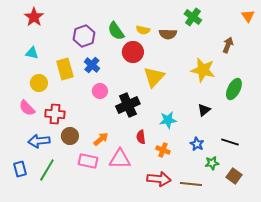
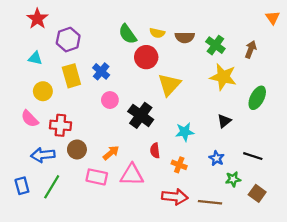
green cross: (193, 17) -> (215, 45), moved
purple hexagon: (84, 36) -> (68, 40), moved
black cross: (128, 105) -> (141, 115), turned -30

